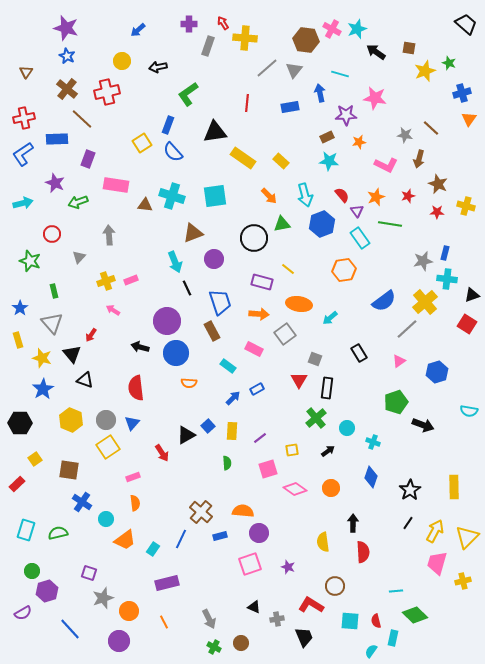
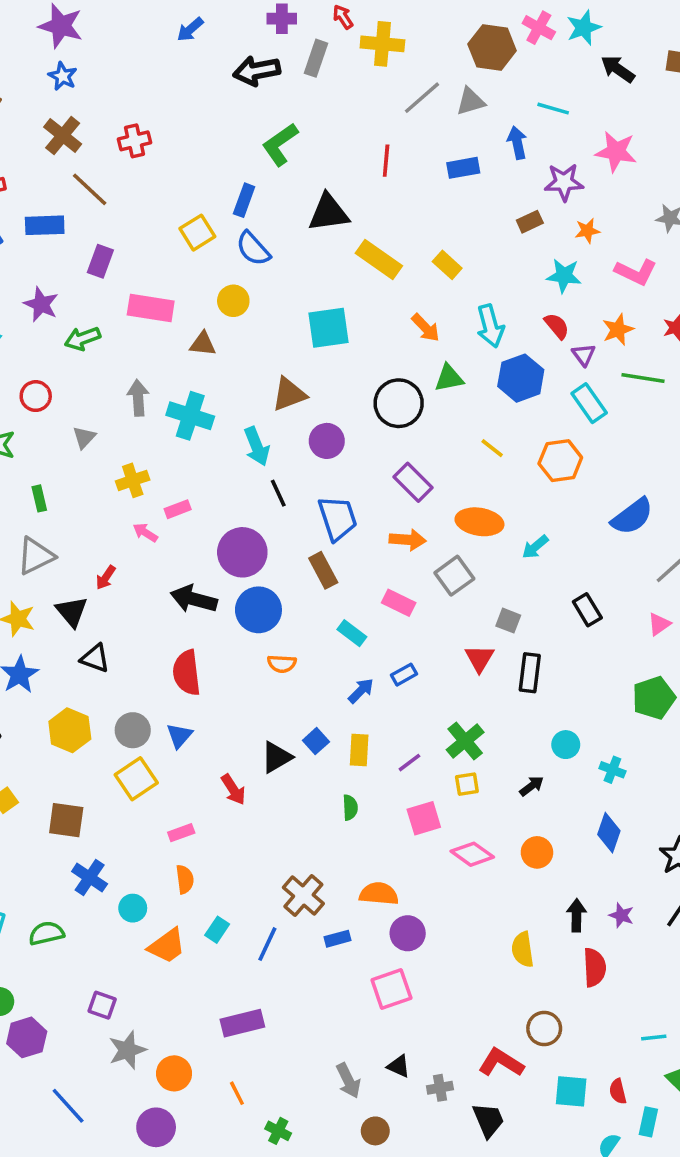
yellow circle: (122, 61) -> (233, 301), moved
black arrow: (158, 67) -> (257, 71), moved, size x1.4
gray triangle: (294, 70) -> (471, 101), turned 36
red cross: (107, 92) -> (134, 141), size x0.7
cyan star: (329, 161) -> (564, 276), moved
cyan cross: (172, 196) -> (190, 416), moved
yellow line: (288, 269) -> (492, 448), moved
pink rectangle: (131, 280) -> (178, 509), moved
purple rectangle: (262, 282) -> (413, 482), turned 30
gray triangle: (52, 323) -> (36, 556), turned 45
black arrow: (140, 347) -> (194, 599), size x1.4
green cross: (316, 418) -> (465, 741), moved
cyan rectangle: (153, 549) -> (217, 930), moved
purple star: (288, 567) -> (621, 915), moved
gray arrow: (209, 619) -> (348, 1081), moved
green cross: (214, 647) -> (278, 1131), moved

